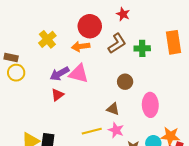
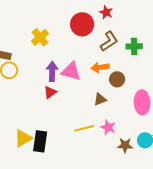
red star: (123, 14) -> (106, 12), moved
orange arrow: (81, 46) -> (100, 67), moved
purple arrow: (60, 74) -> (52, 71), turned 120
brown triangle: (113, 109) -> (100, 99), moved, turned -40

